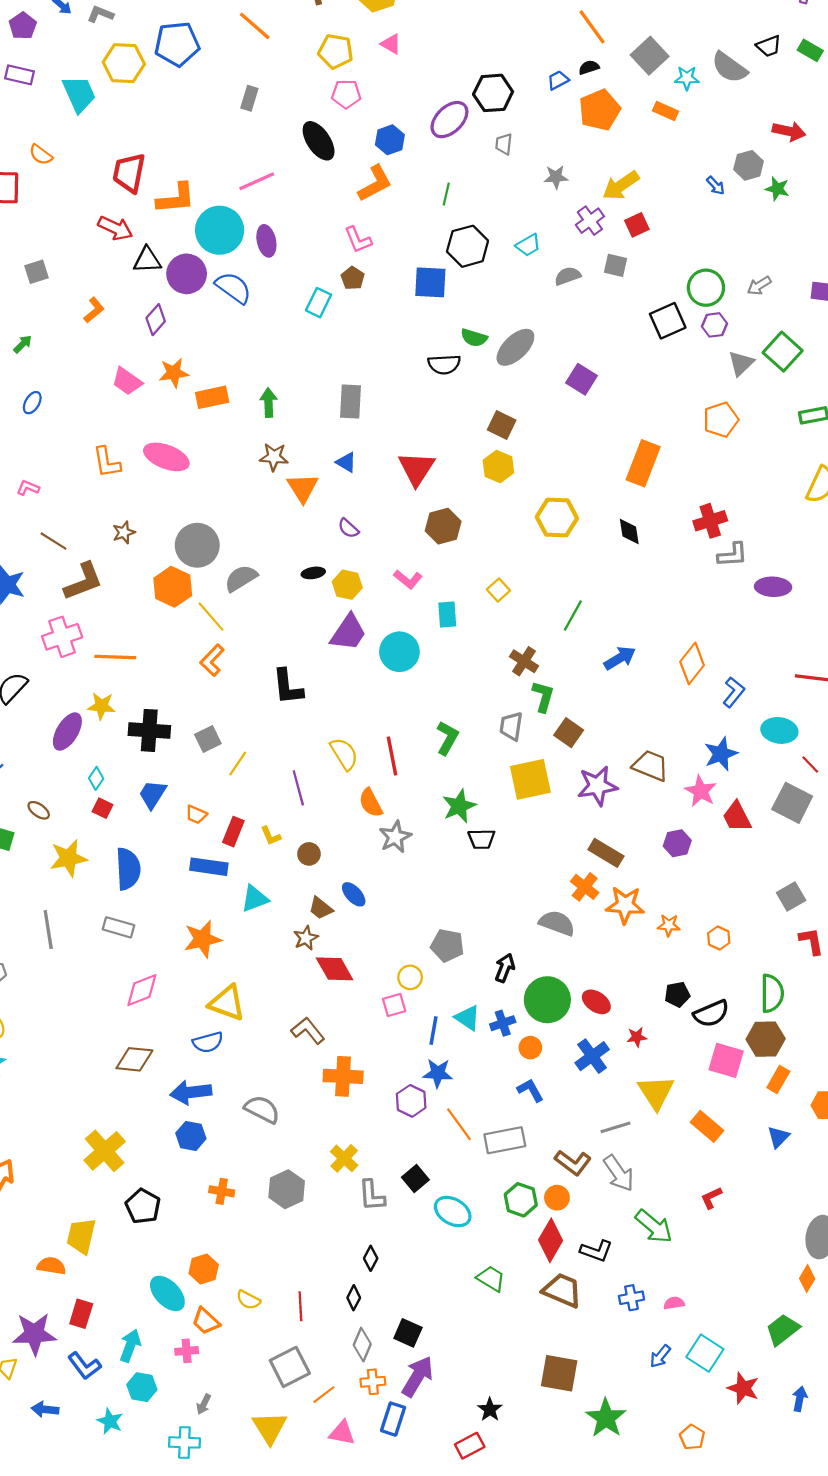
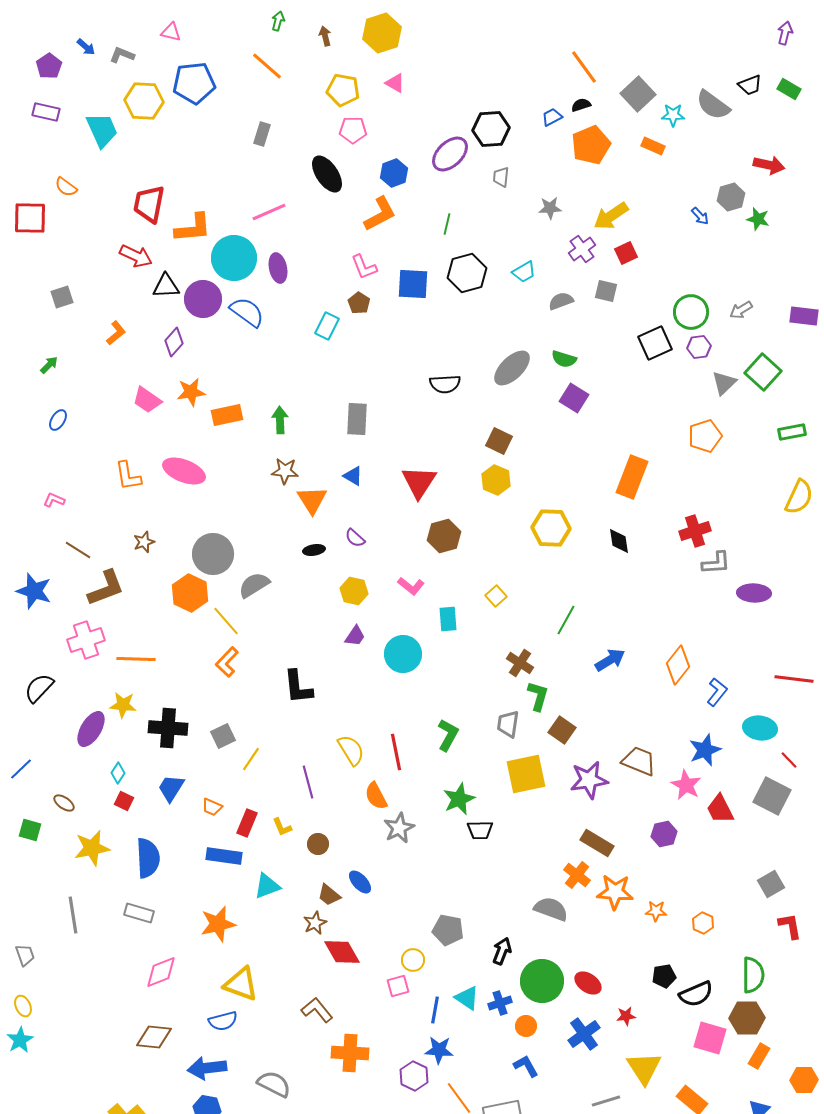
blue square: (430, 282) -> (413, 284), moved
green semicircle: (474, 338) -> (564, 359), moved
black ellipse: (313, 573) -> (314, 550), moved
purple trapezoid: (348, 633) -> (355, 636), size x0.6

